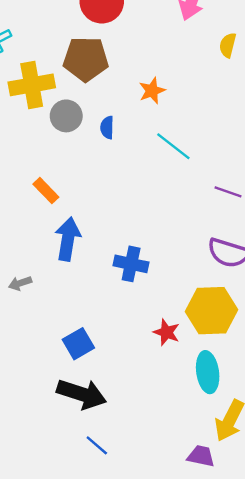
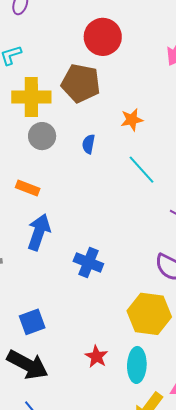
gray circle: (66, 116) -> (42, 136), moved
orange rectangle: (46, 191) -> (28, 188), turned -35
red star: (167, 332) -> (96, 357), moved

